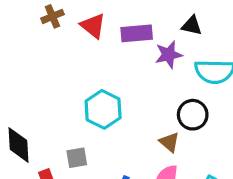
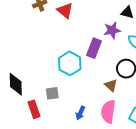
purple rectangle: (137, 33) -> (94, 48), moved, turned -66

